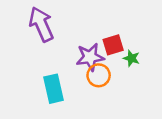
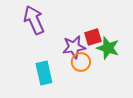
green star: (131, 58) -> (108, 48), size x1.6

